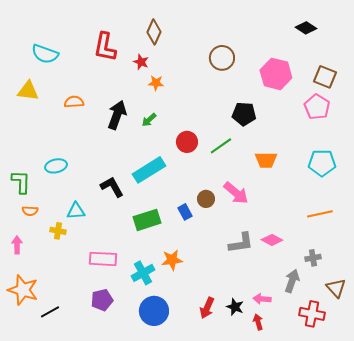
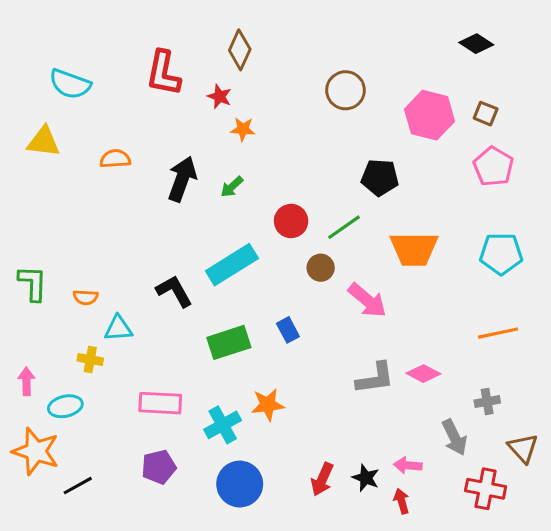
brown square: (325, 77) -> (486, 114), moved, size x0.7
orange trapezoid: (266, 160) -> (414, 249), size x1.4
cyan ellipse: (56, 166) -> (65, 406), moved
brown circle: (206, 199) -> (321, 268), moved
orange semicircle: (30, 211) -> (86, 297), moved
gray arrow: (292, 281) -> (454, 437), turned 135

